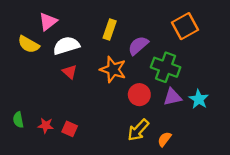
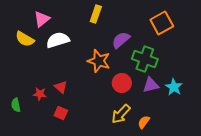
yellow rectangle: (110, 30) -> (96, 14), moved
red triangle: (70, 72) -> (61, 87), moved
red star: (46, 125) -> (40, 94), moved

